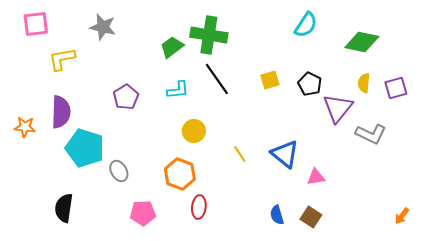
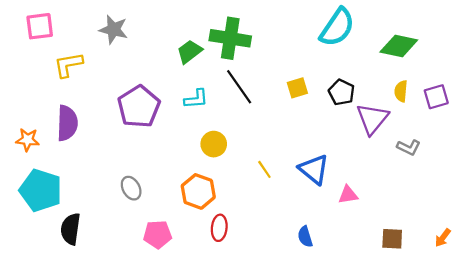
cyan semicircle: (306, 25) -> (337, 27), size x1.4
purple pentagon: (126, 97) -> (139, 107), size x1.5
gray L-shape: (371, 134) -> (409, 147), size x0.7
cyan pentagon: (85, 148) -> (41, 190), moved
brown square: (311, 217) -> (392, 239), moved, turned -30

